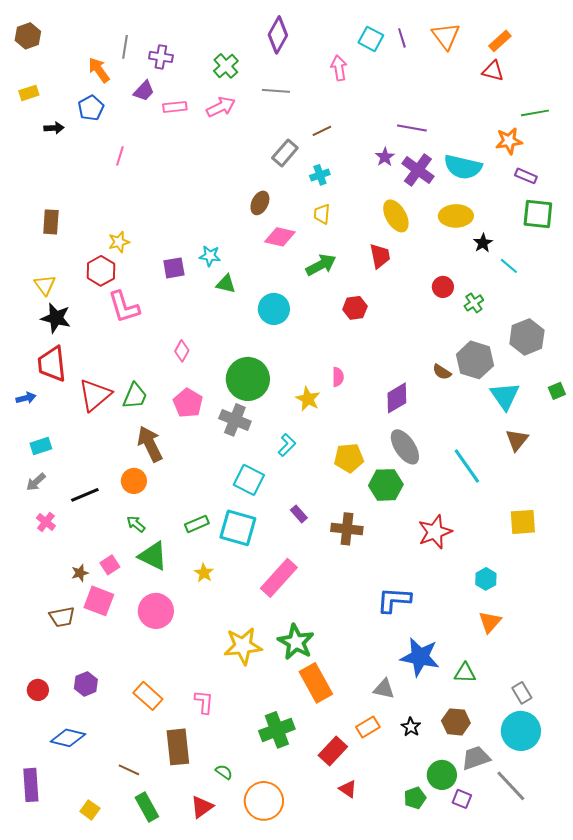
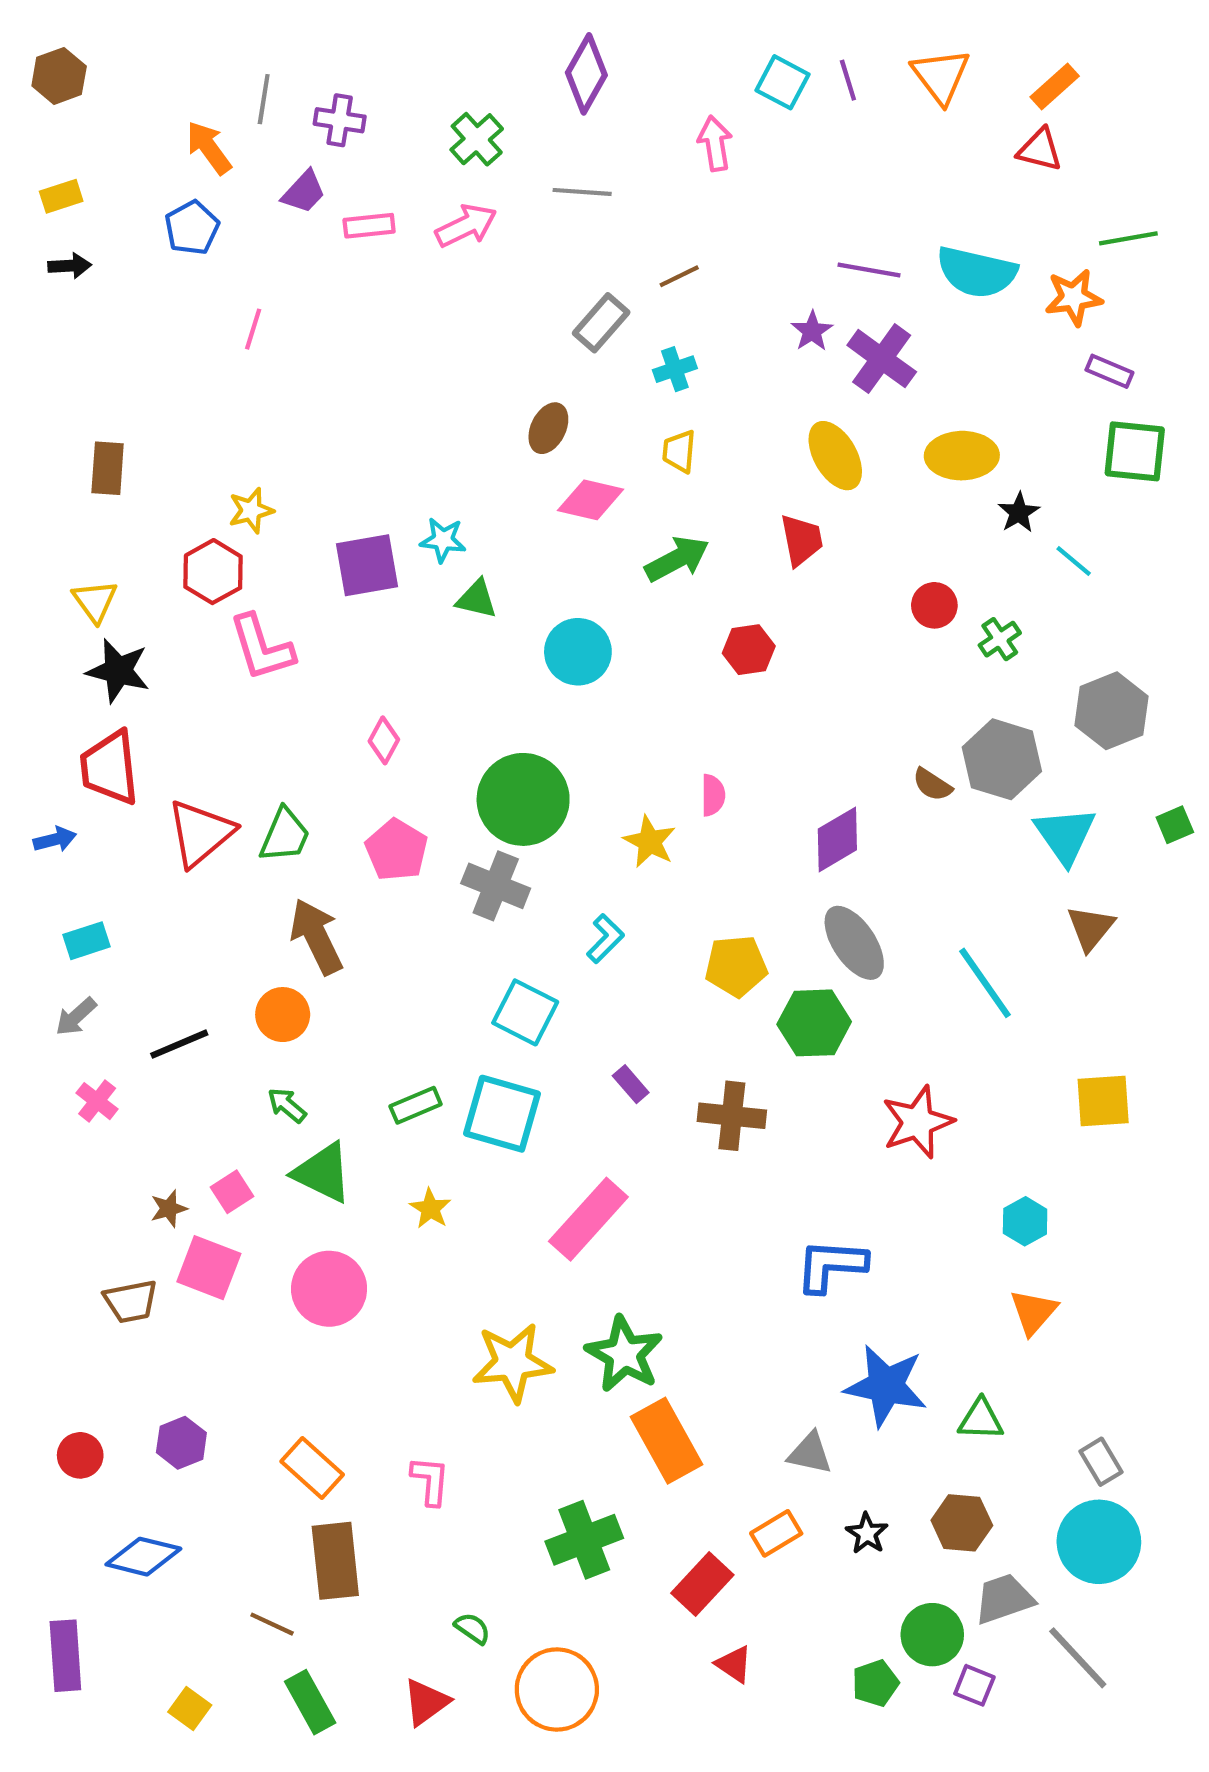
black arrow: (54, 128) -> (70, 266), moved
cyan semicircle: (463, 167) -> (977, 272), moved
purple square: (174, 268) -> (367, 565), size x1.4
brown rectangle: (178, 747) -> (335, 1561), moved

